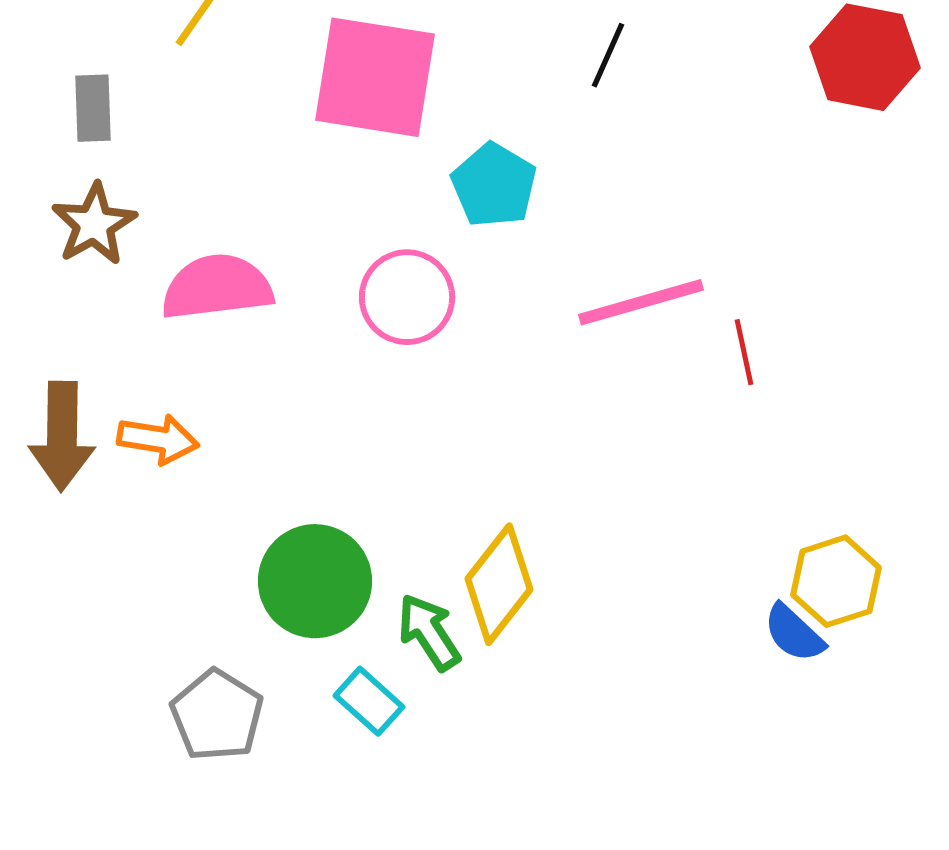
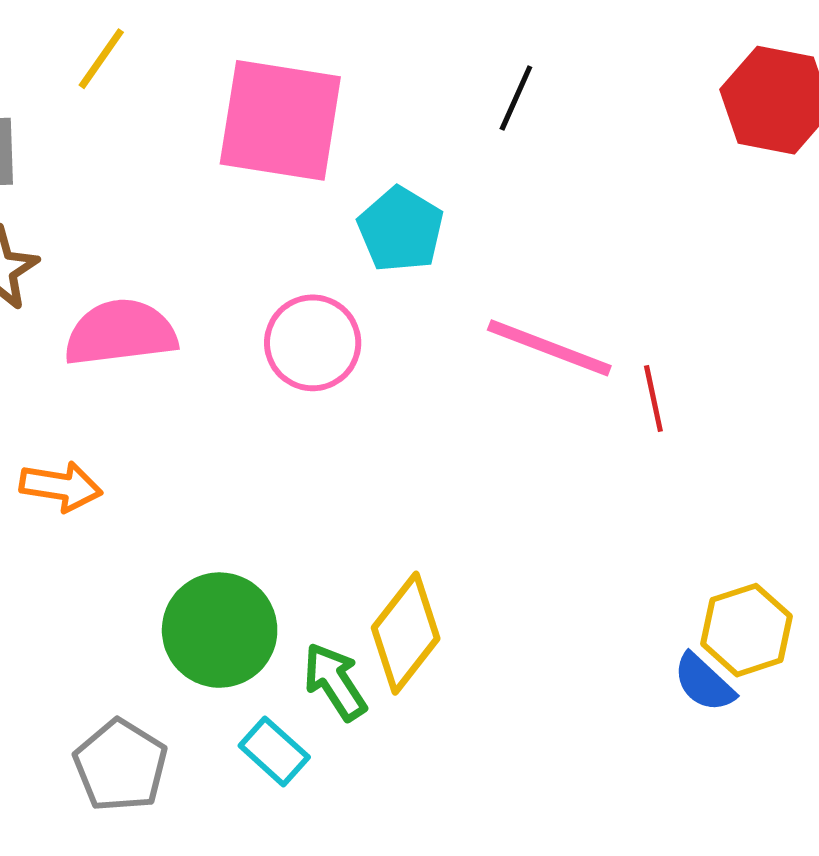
pink line: (641, 302) -> (549, 348), turned 37

